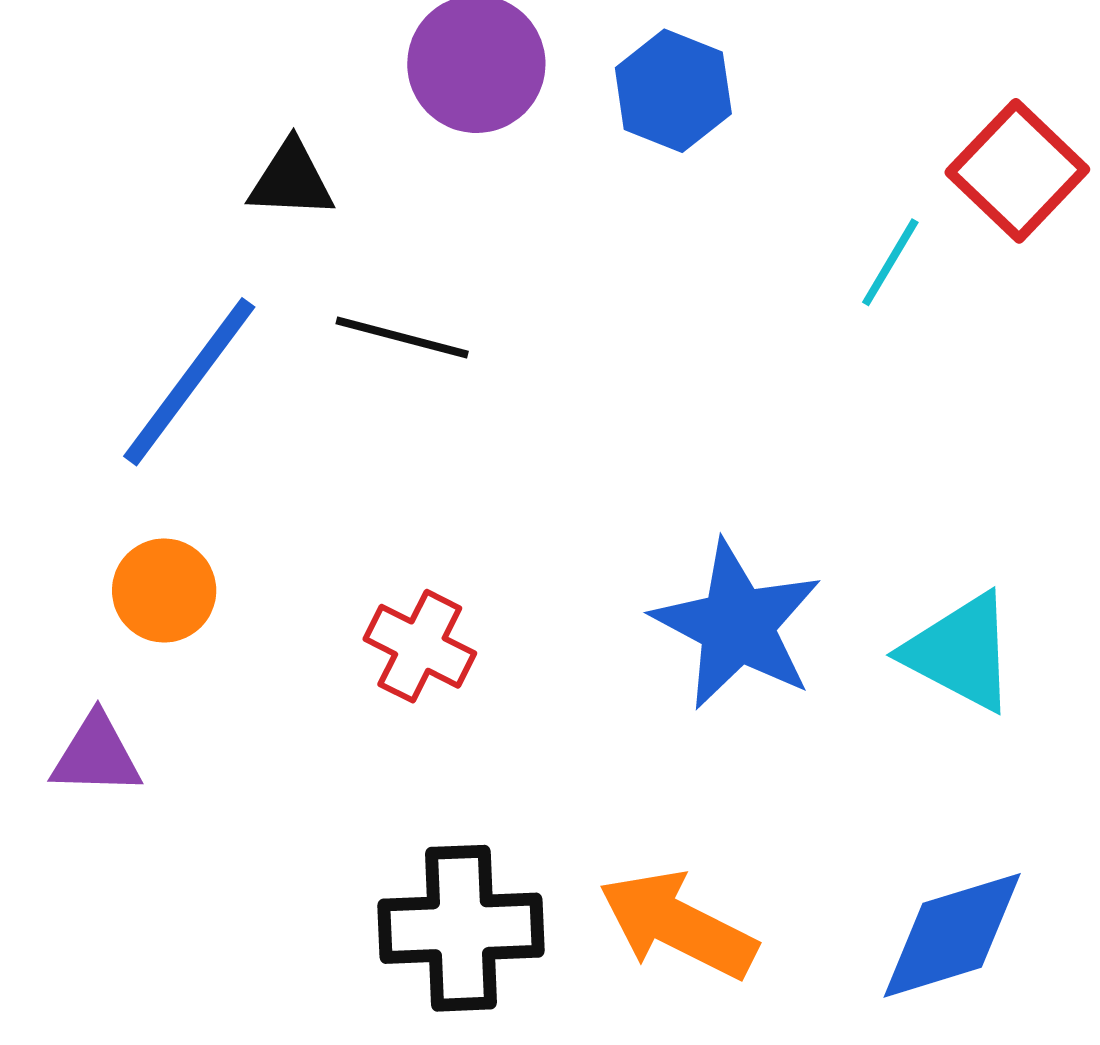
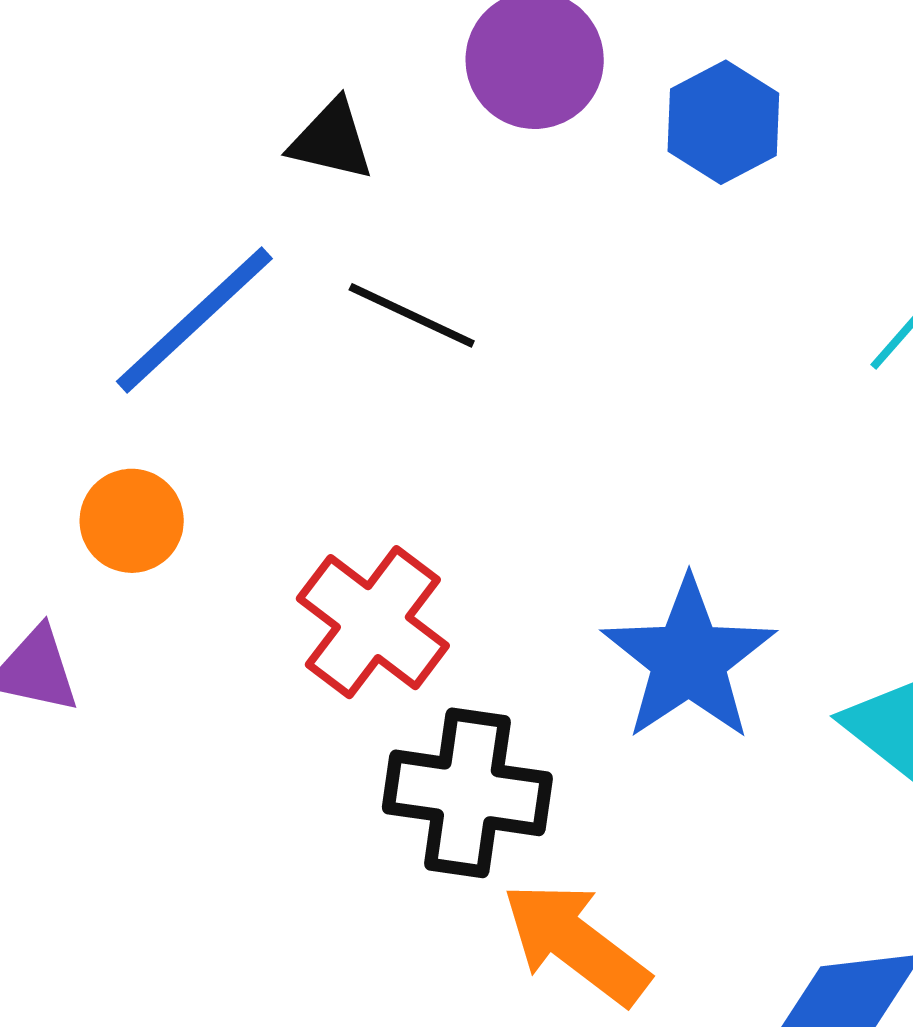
red cross: (420, 646) -> (373, 622), size x1.4
black cross: (461, 928) -> (467, 793), moved

